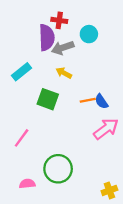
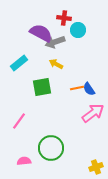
red cross: (59, 20) -> (64, 18), moved
purple semicircle: (47, 37) -> (41, 33), turned -60
green square: (48, 99) -> (42, 87), turned -30

